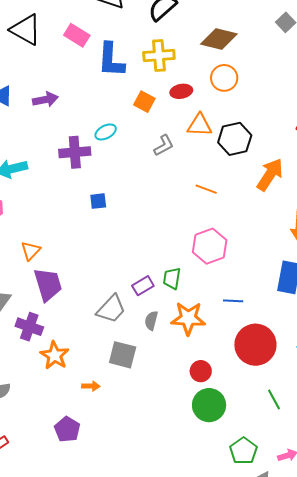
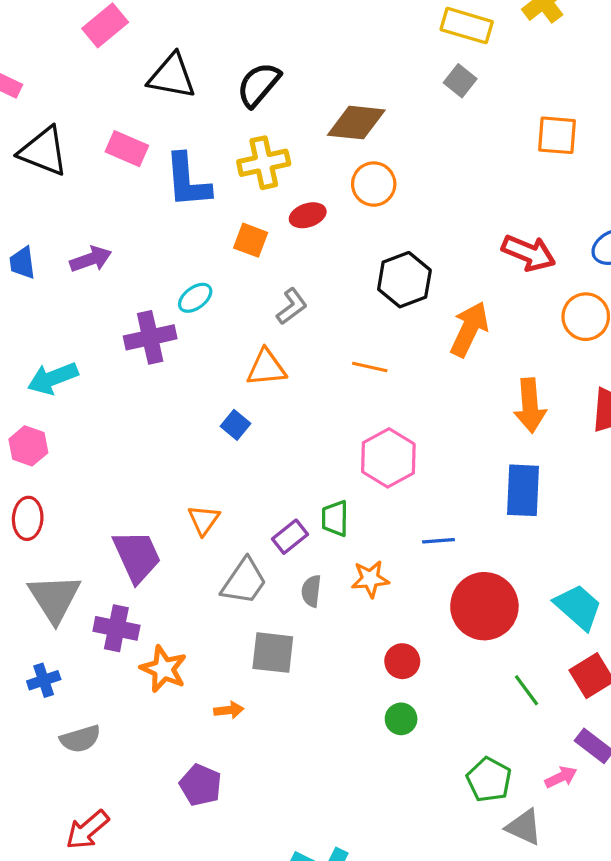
orange triangle: (200, 125) -> (266, 368), moved
blue square: (98, 201) -> (236, 425), moved, turned -36
orange triangle: (31, 251) -> (204, 520), moved
orange star: (188, 318) -> (370, 579), size x0.7
green circle: (209, 405) -> (401, 719), moved, size x0.6

